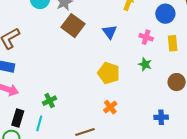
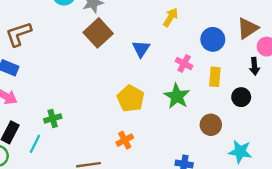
green star: (145, 64) -> (177, 96), size x1.5

